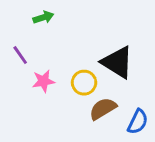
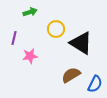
purple line: (20, 55) -> (14, 38), turned 48
yellow circle: (84, 83) -> (56, 29), moved

